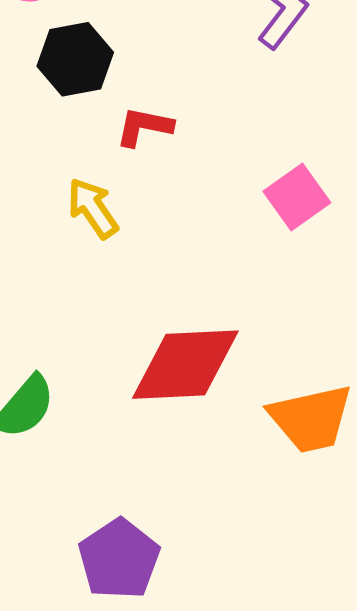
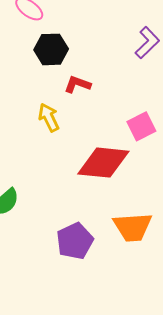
red diamond: (185, 365) -> (103, 163), moved
purple pentagon: (119, 559) -> (75, 241), moved

